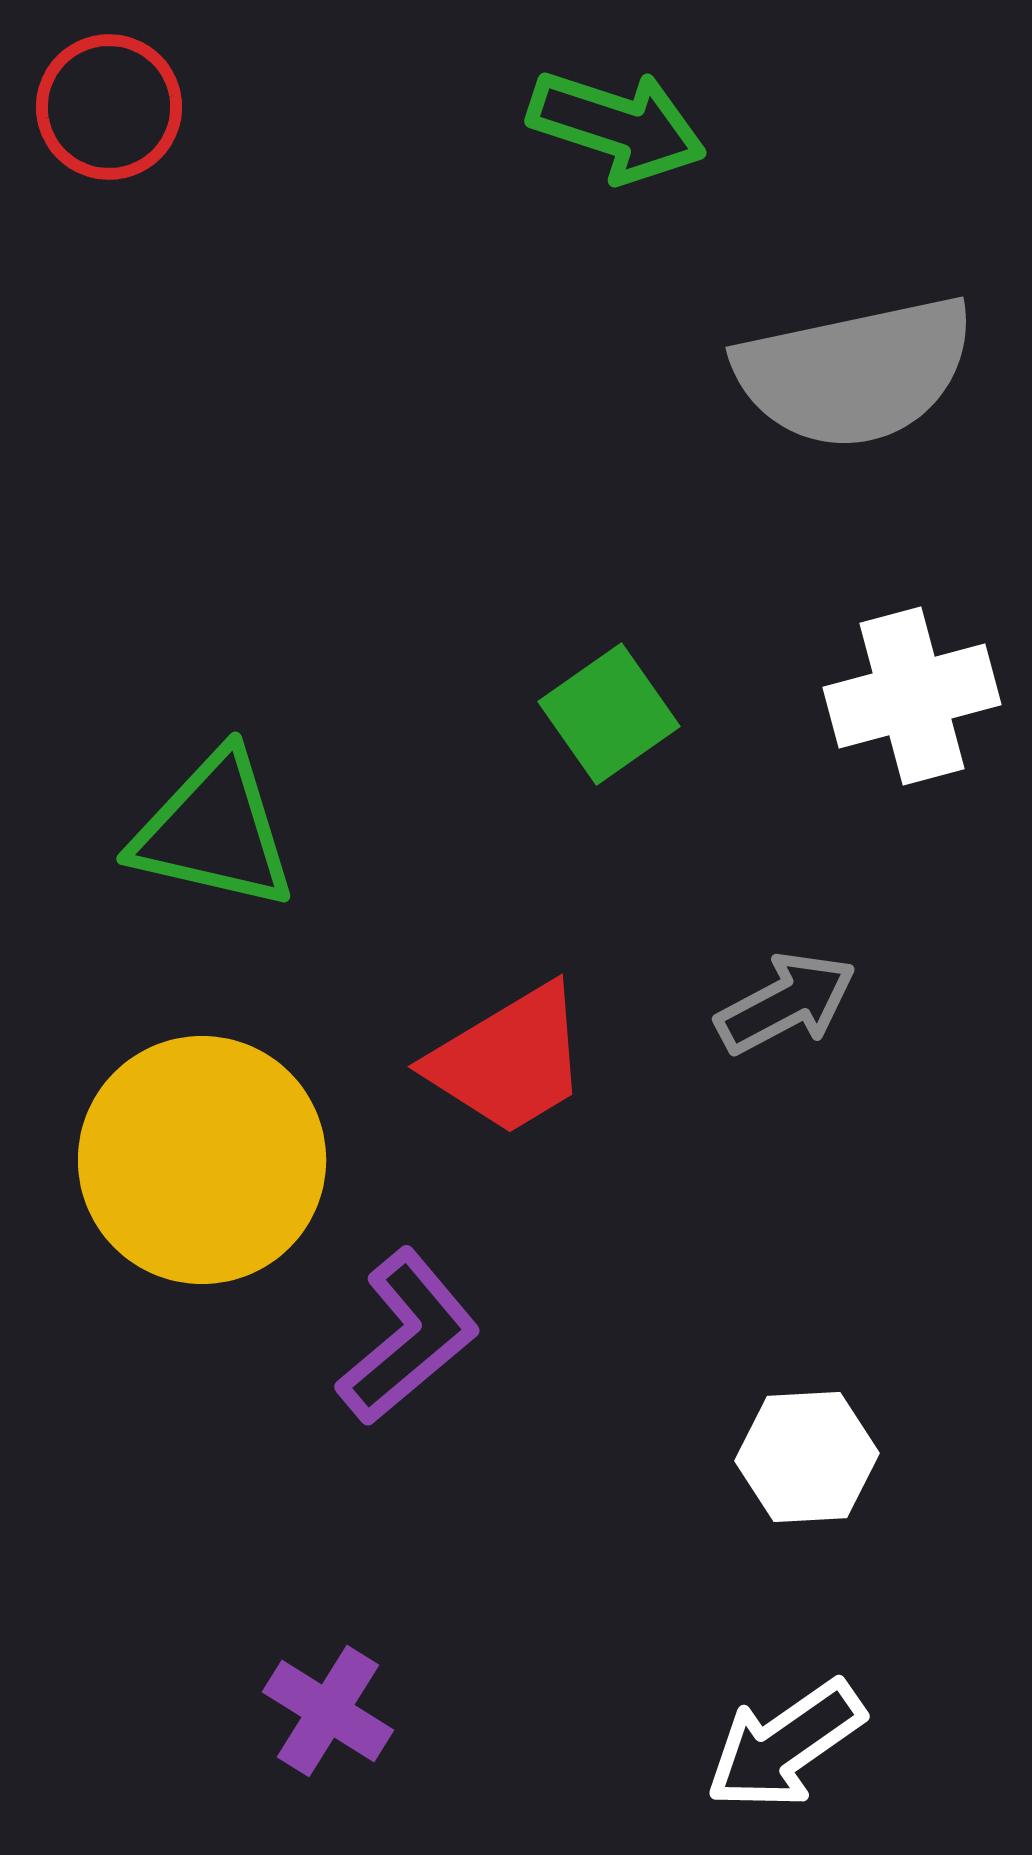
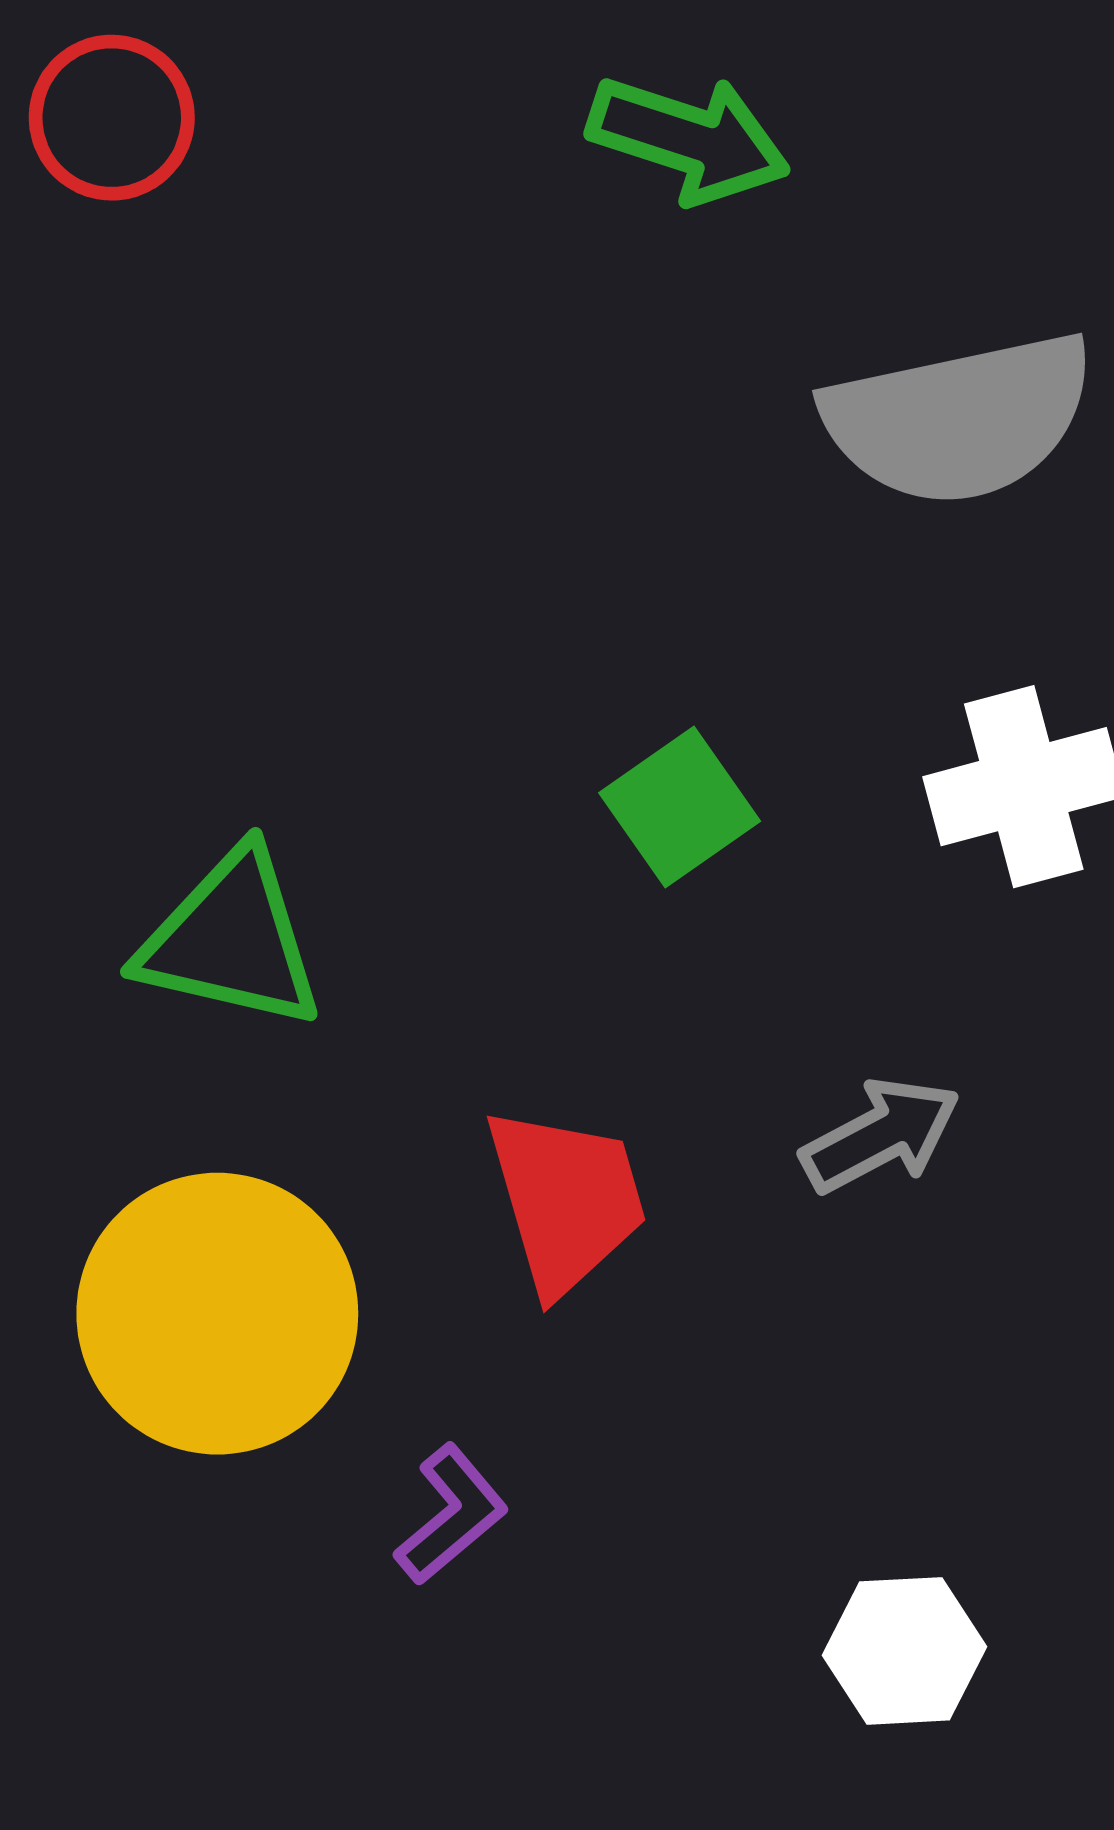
red trapezoid: (509, 1060) -> (566, 1200), turned -75
purple L-shape: (408, 1337) -> (451, 1515), size x0.7

